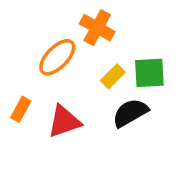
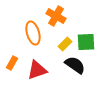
orange ellipse: (57, 57) -> (33, 33), turned -60
black semicircle: (130, 113) -> (75, 65), turned 65

